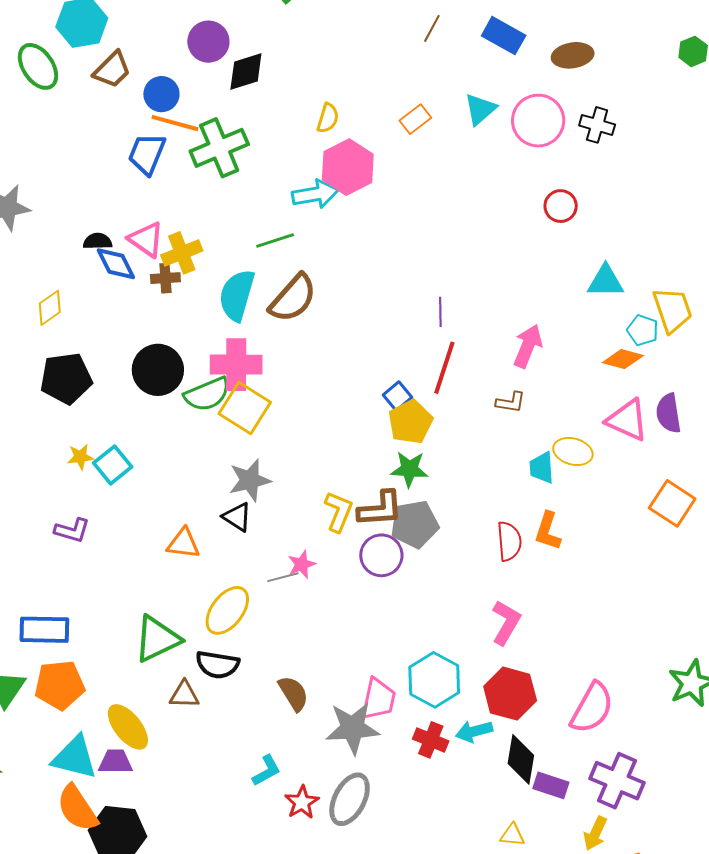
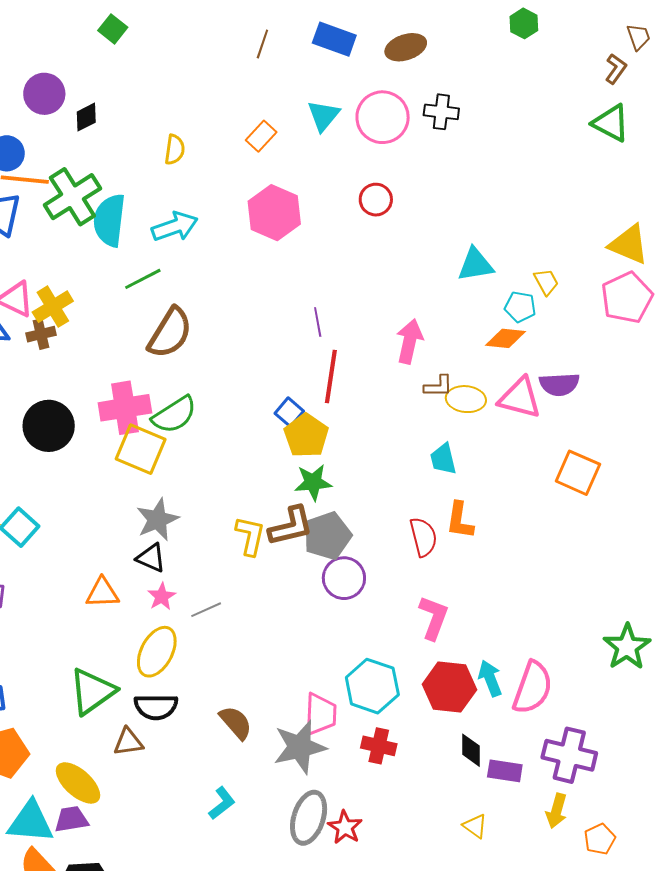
black diamond: (246, 72) -> (86, 117), size x0.7
pink hexagon: (348, 167) -> (274, 213), moved
red circle: (561, 206) -> (376, 200), moved
cyan semicircle: (237, 295) -> (109, 220), moved
yellow trapezoid: (672, 310) -> (546, 282), size x0.6
green semicircle: (207, 394) -> (174, 415), moved
brown L-shape: (511, 402) -> (438, 386), moved
purple semicircle: (668, 413) -> (559, 384), turned -75
yellow ellipse: (573, 452) -> (466, 399), moved
purple circle: (381, 555) -> (344, 578), moved
pink star: (302, 564) -> (162, 596), moved
cyan arrow: (474, 731) -> (490, 678), moved, turned 93
black diamond: (521, 759) -> (471, 750), size x0.7
red star: (302, 802) -> (345, 827), moved
yellow triangle: (512, 835) -> (475, 826), turned 40

